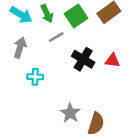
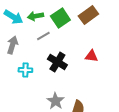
green arrow: (47, 14) -> (35, 16), turned 105
black cross: (83, 59) -> (57, 62), moved

